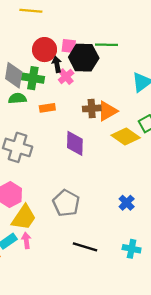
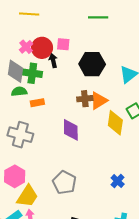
green line: (106, 45) -> (98, 17), moved
black hexagon: (84, 58) -> (92, 64), moved
pink cross: (66, 77) -> (26, 47), moved
orange rectangle: (47, 108) -> (37, 103), moved
yellow diamond: (126, 137) -> (115, 123), turned 65

